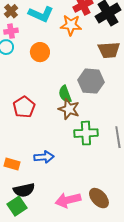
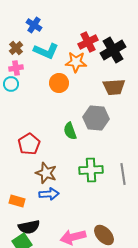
orange circle: (40, 52) -> (59, 83), moved
brown star: (69, 109) -> (46, 173), moved

